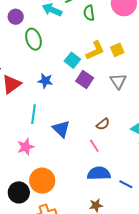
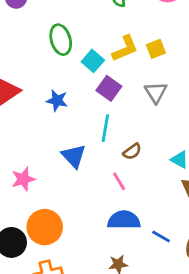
green ellipse: (33, 39) -> (61, 40), moved
blue star: (45, 81) -> (57, 100), moved
cyan line: (33, 114) -> (105, 128), moved

